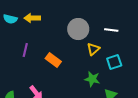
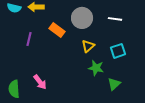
yellow triangle: (93, 49) -> (88, 46), moved
orange rectangle: (53, 60) -> (57, 30), moved

